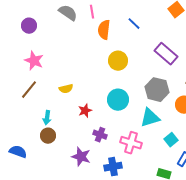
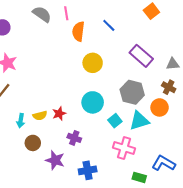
yellow semicircle: (66, 89) -> (40, 116), moved
cyan triangle: (150, 118) -> (139, 121), moved
brown circle: (48, 136) -> (33, 143), moved
cyan square: (171, 140) -> (115, 121), moved
pink cross: (131, 143) -> (124, 148), moved

